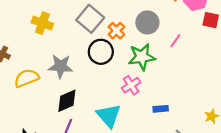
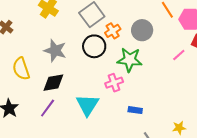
pink line: (175, 41) -> (179, 55), moved
yellow semicircle: (27, 78) -> (21, 69), moved, turned -100

